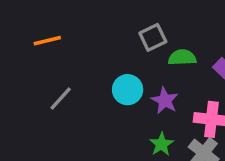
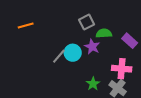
gray line: (61, 99) -> (59, 56), moved
purple star: (165, 101) -> (92, 47), moved

